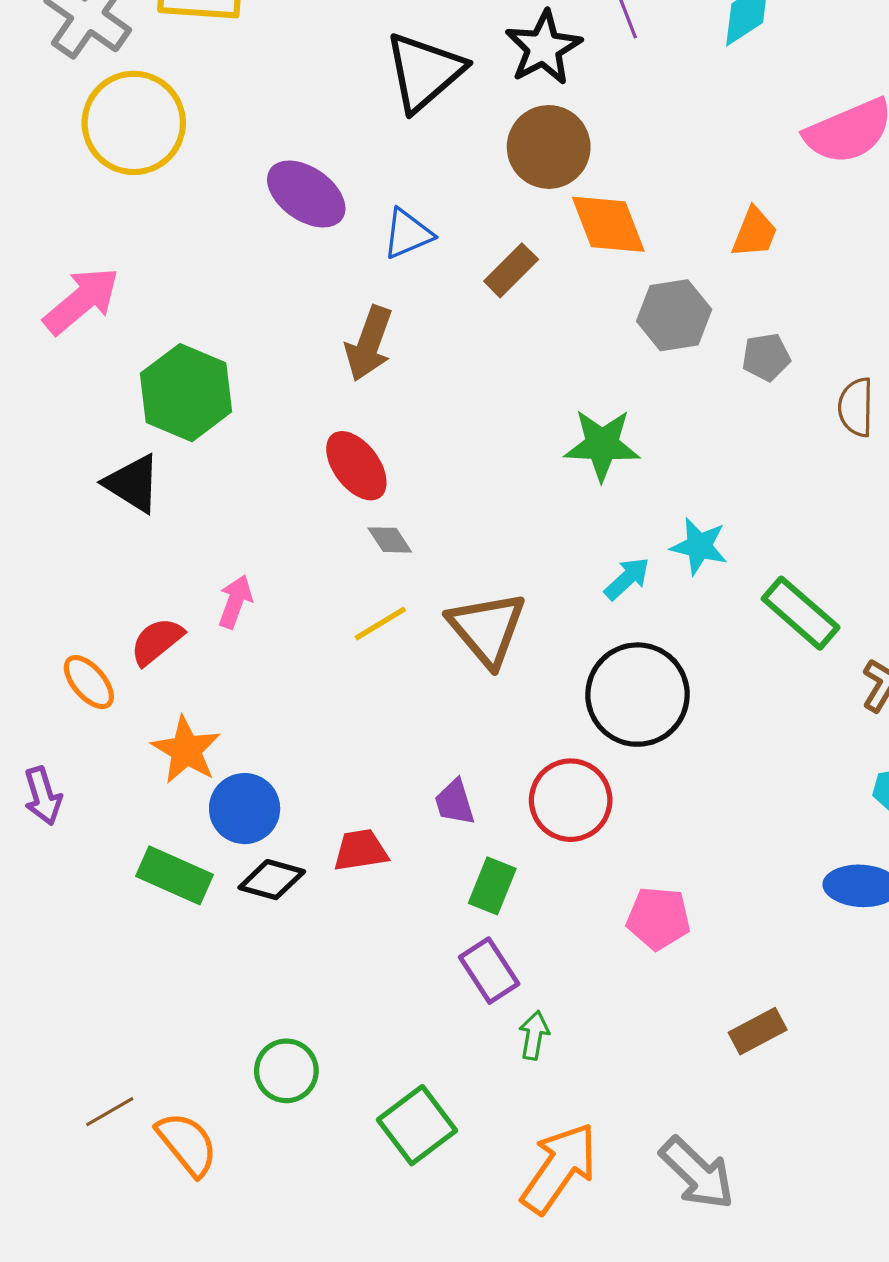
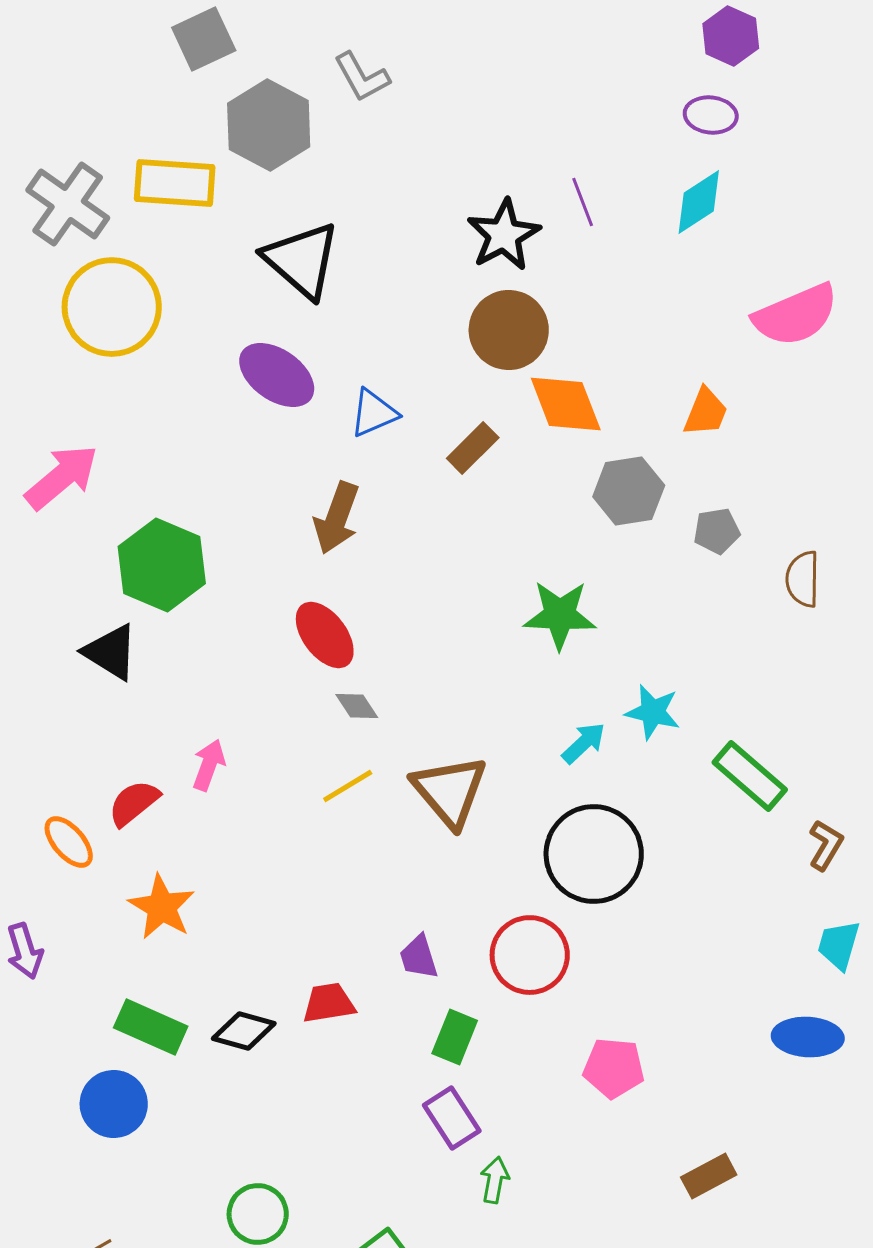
black triangle: (424, 72) -> (302, 260), moved, turned -38
blue circle: (245, 809) -> (114, 1104), moved

